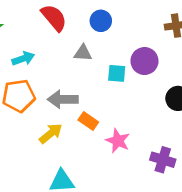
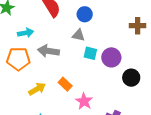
gray triangle: (83, 53) -> (79, 35), moved
purple circle: (144, 61) -> (111, 57), moved
gray arrow: (63, 99) -> (48, 51), moved

